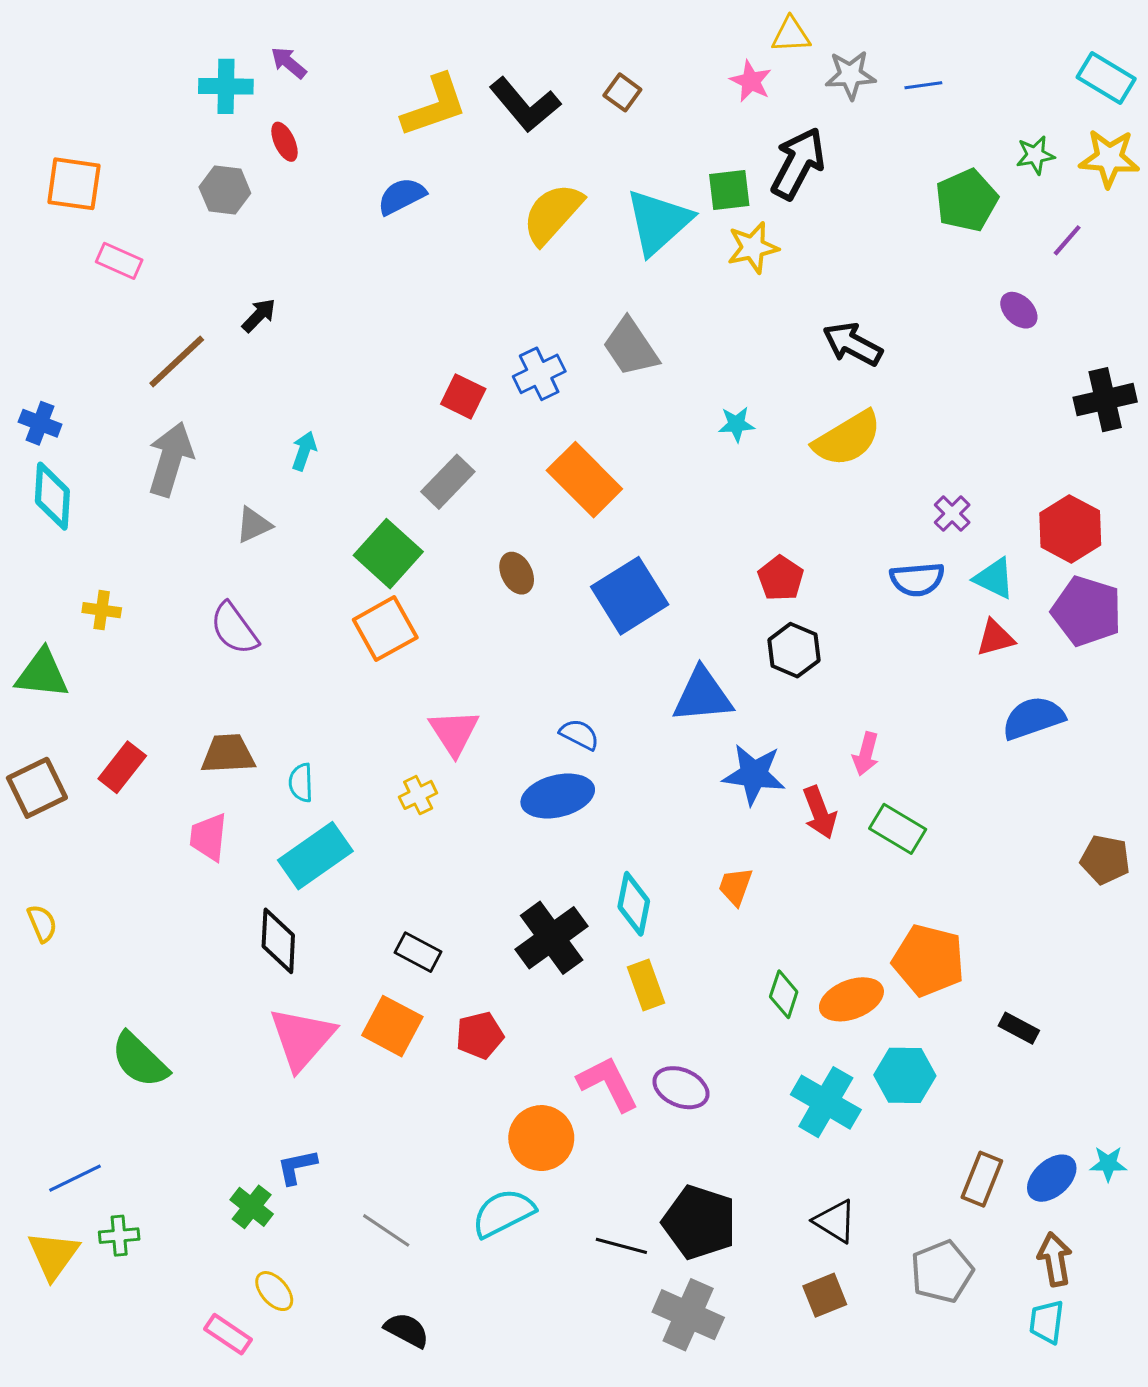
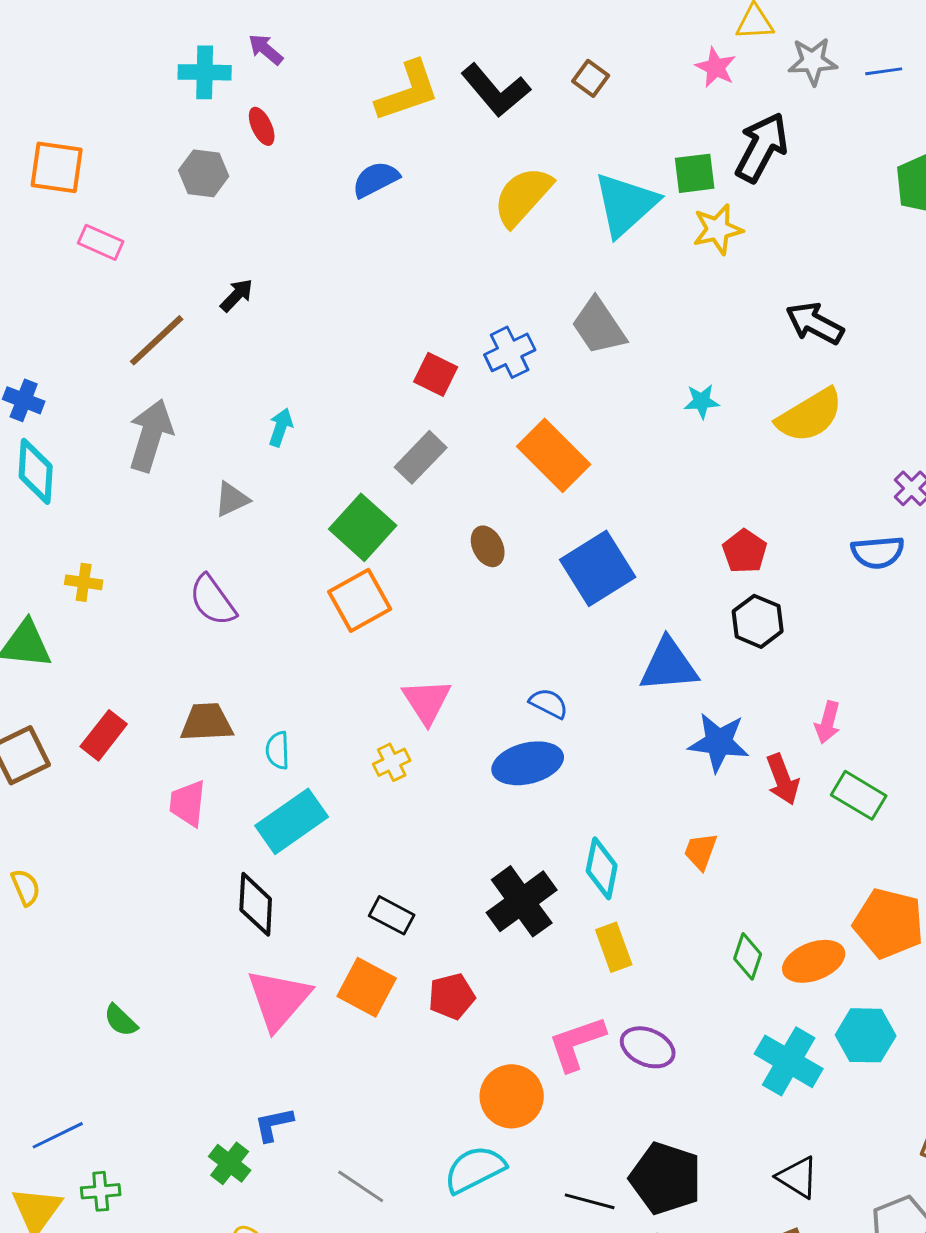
green semicircle: (140, 1060) -> (121, 1020), size x0.6
pink L-shape: (608, 1084) -> (577, 1043), turned -82

